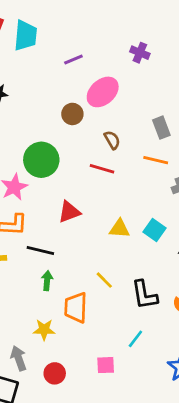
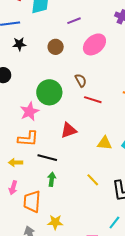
brown circle: (72, 114) -> (56, 47), moved
brown semicircle: (112, 140) -> (81, 80), moved
orange trapezoid: (76, 308) -> (32, 202), moved
yellow star: (44, 330) -> (55, 222), moved

